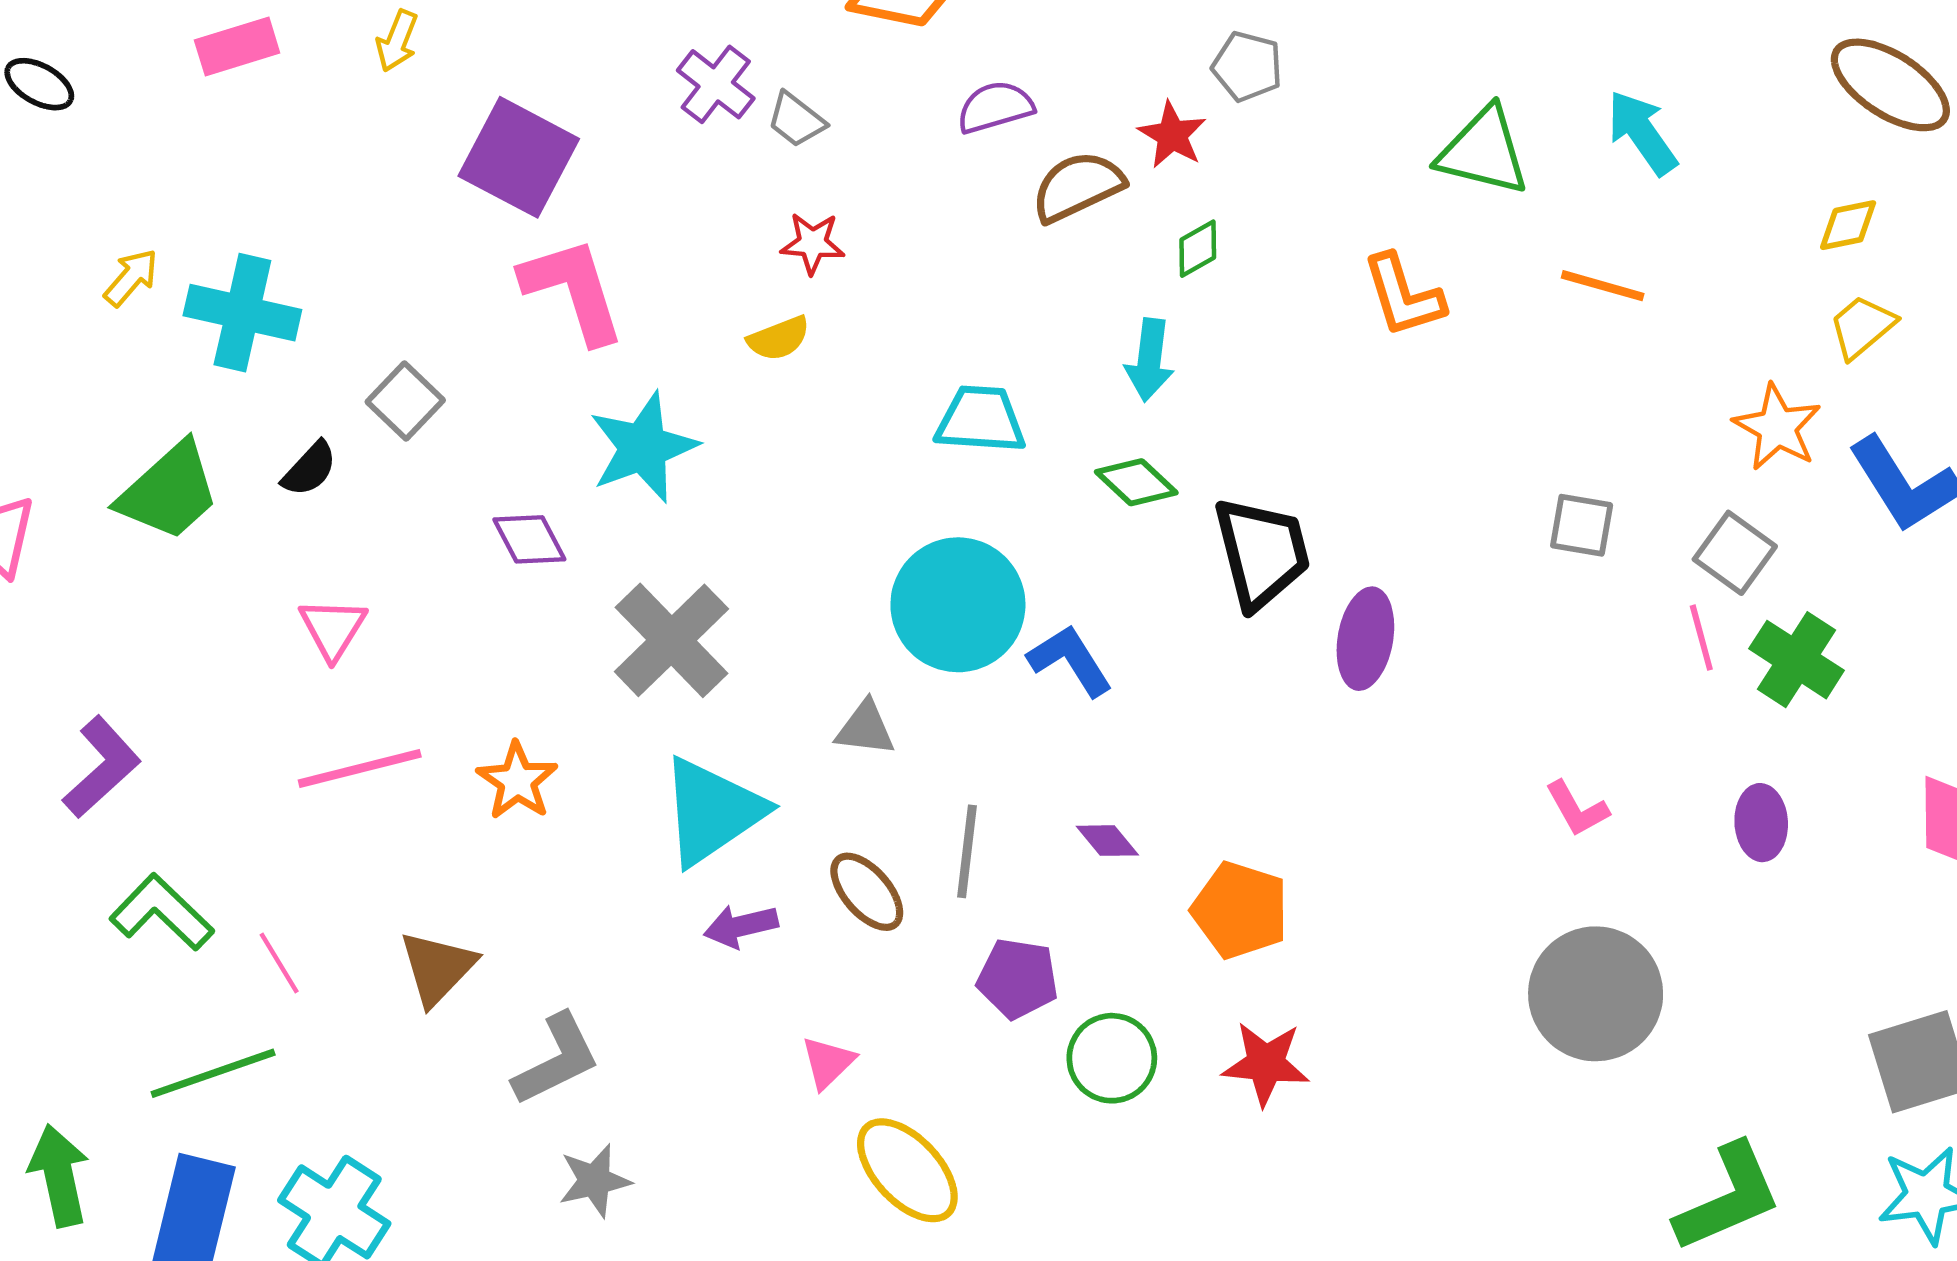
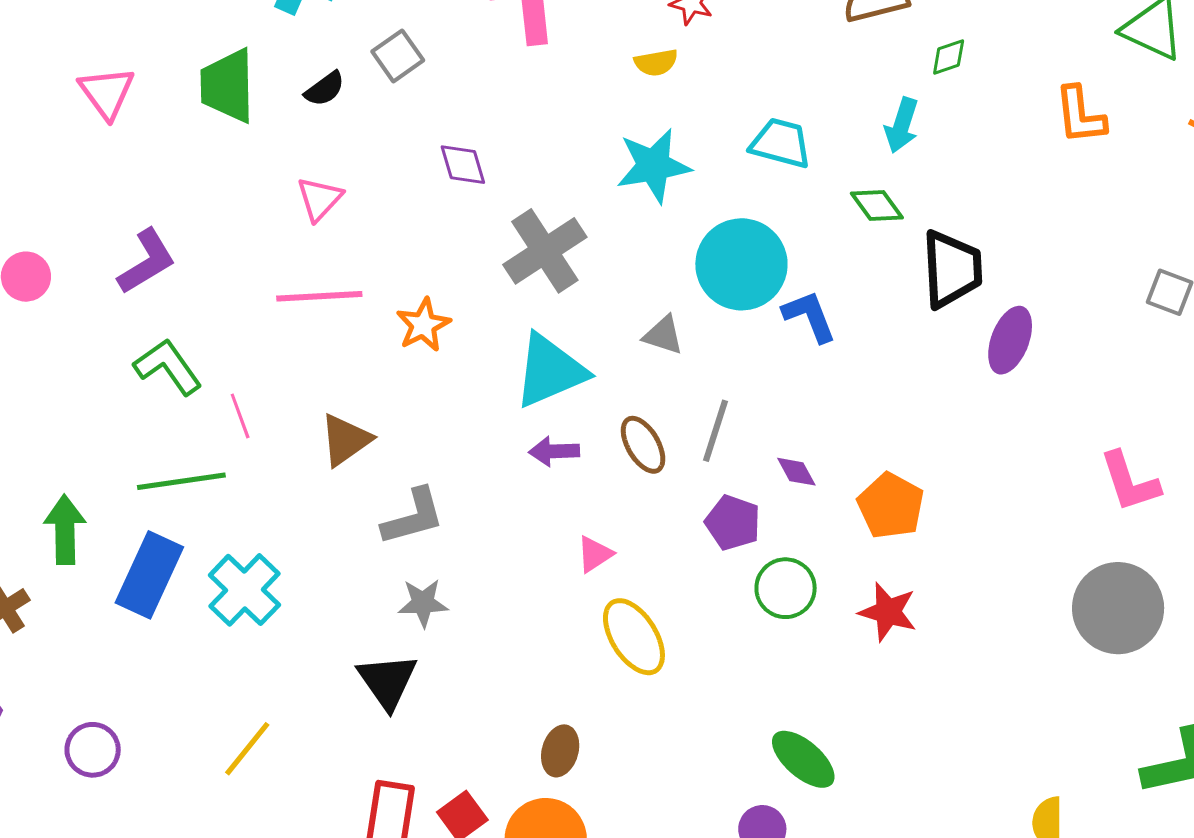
cyan star: (643, 447) -> (653, 166), moved
green trapezoid: (169, 492) -> (228, 86), turned 120
pink L-shape: (1577, 809) -> (1130, 482), size x1.5
purple diamond: (1107, 841) -> (796, 472), moved

